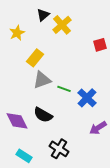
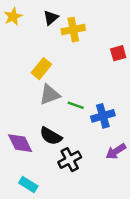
yellow cross: (62, 25) -> (73, 30), turned 30
yellow star: (17, 33) -> (13, 17), moved
blue cross: (87, 98) -> (103, 116), turned 30
black cross: (59, 149) -> (70, 160), moved, turned 30

